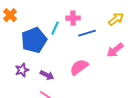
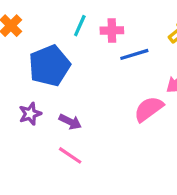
cyan line: (55, 28) -> (80, 26), moved
pink semicircle: (79, 67) -> (149, 109), moved

